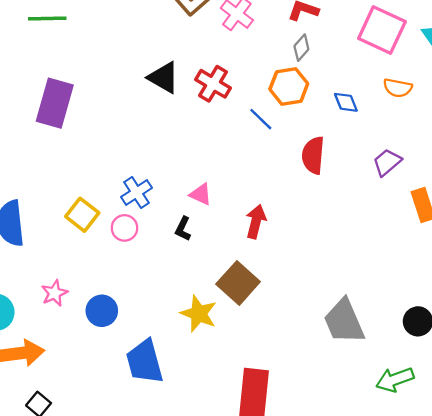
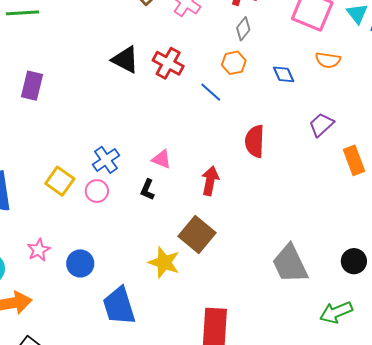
orange hexagon: (289, 86) -> (234, 63), size x0.7
purple rectangle: (55, 103) -> (32, 86), size x0.7
red semicircle: (313, 155) -> (255, 141), moved

